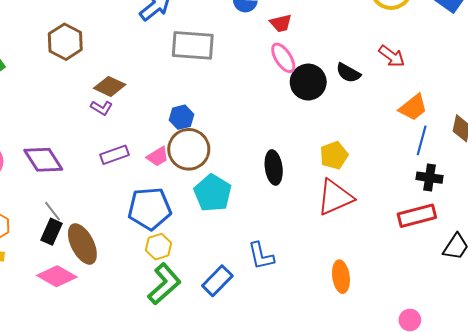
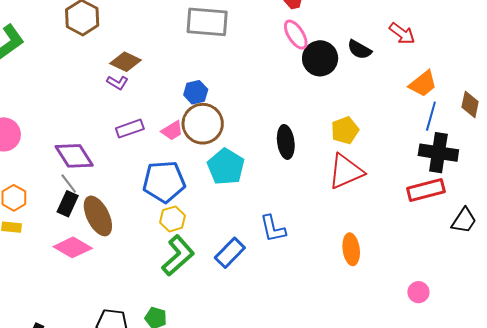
purple diamond: (43, 160) -> (74, 156), moved
black cross: (429, 178) -> (438, 153), size x1.5

